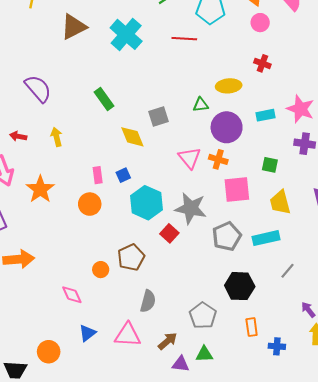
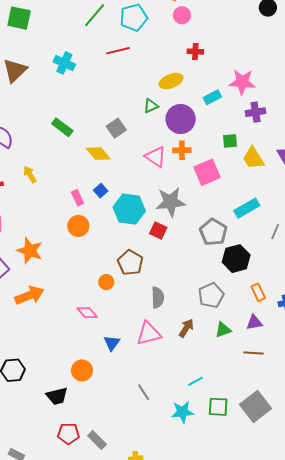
cyan cross: (126, 34) -> (64, 63), size x0.7
orange star: (40, 189) -> (30, 251), moved
yellow trapezoid: (280, 202) -> (253, 158), moved
gray pentagon: (227, 236) -> (213, 232), moved
gray pentagon: (203, 316) -> (211, 295), turned 30
purple triangle: (181, 364) -> (254, 322), moved

